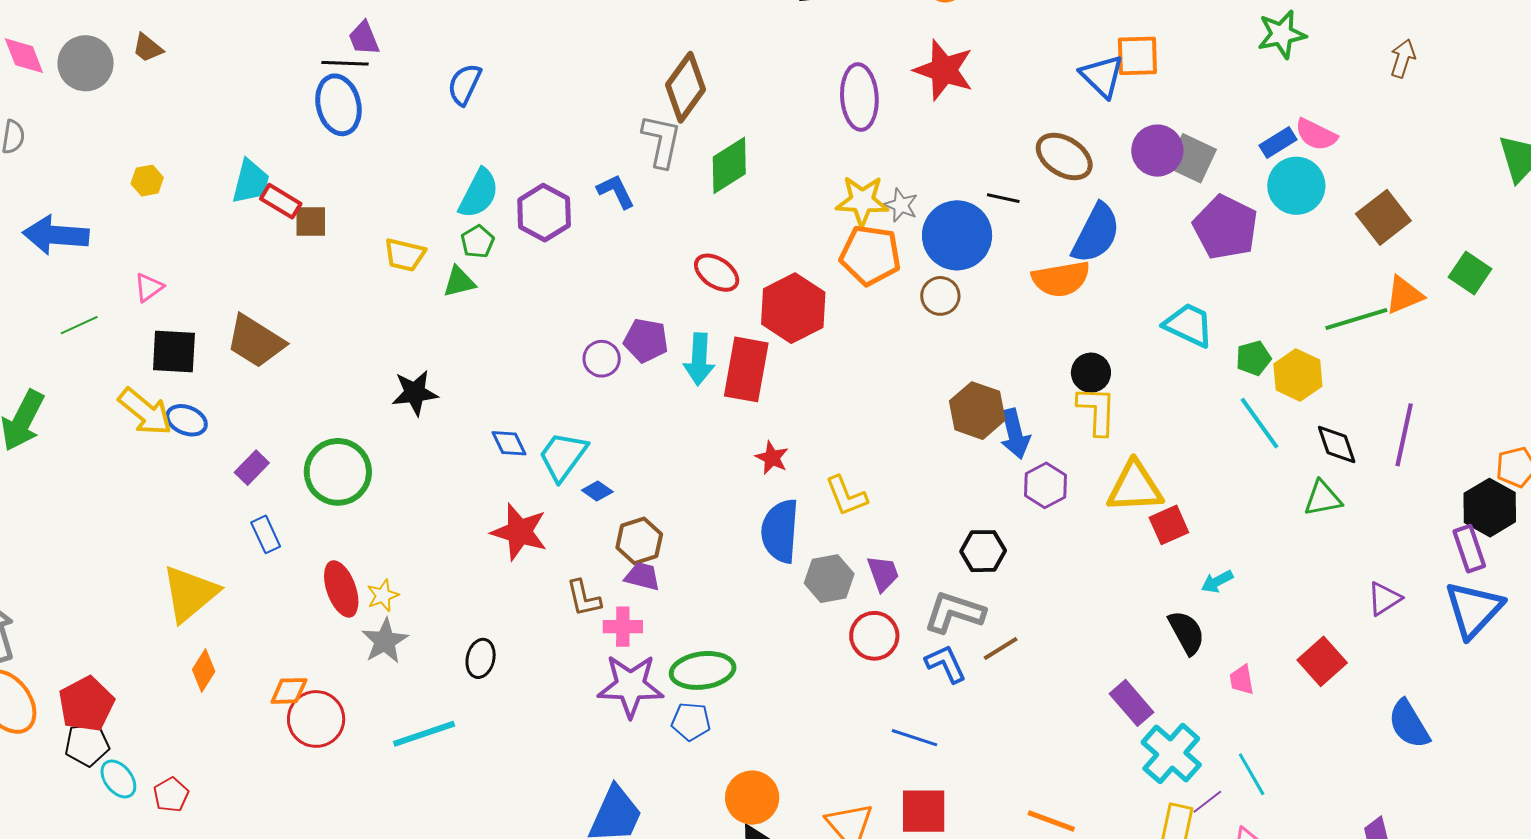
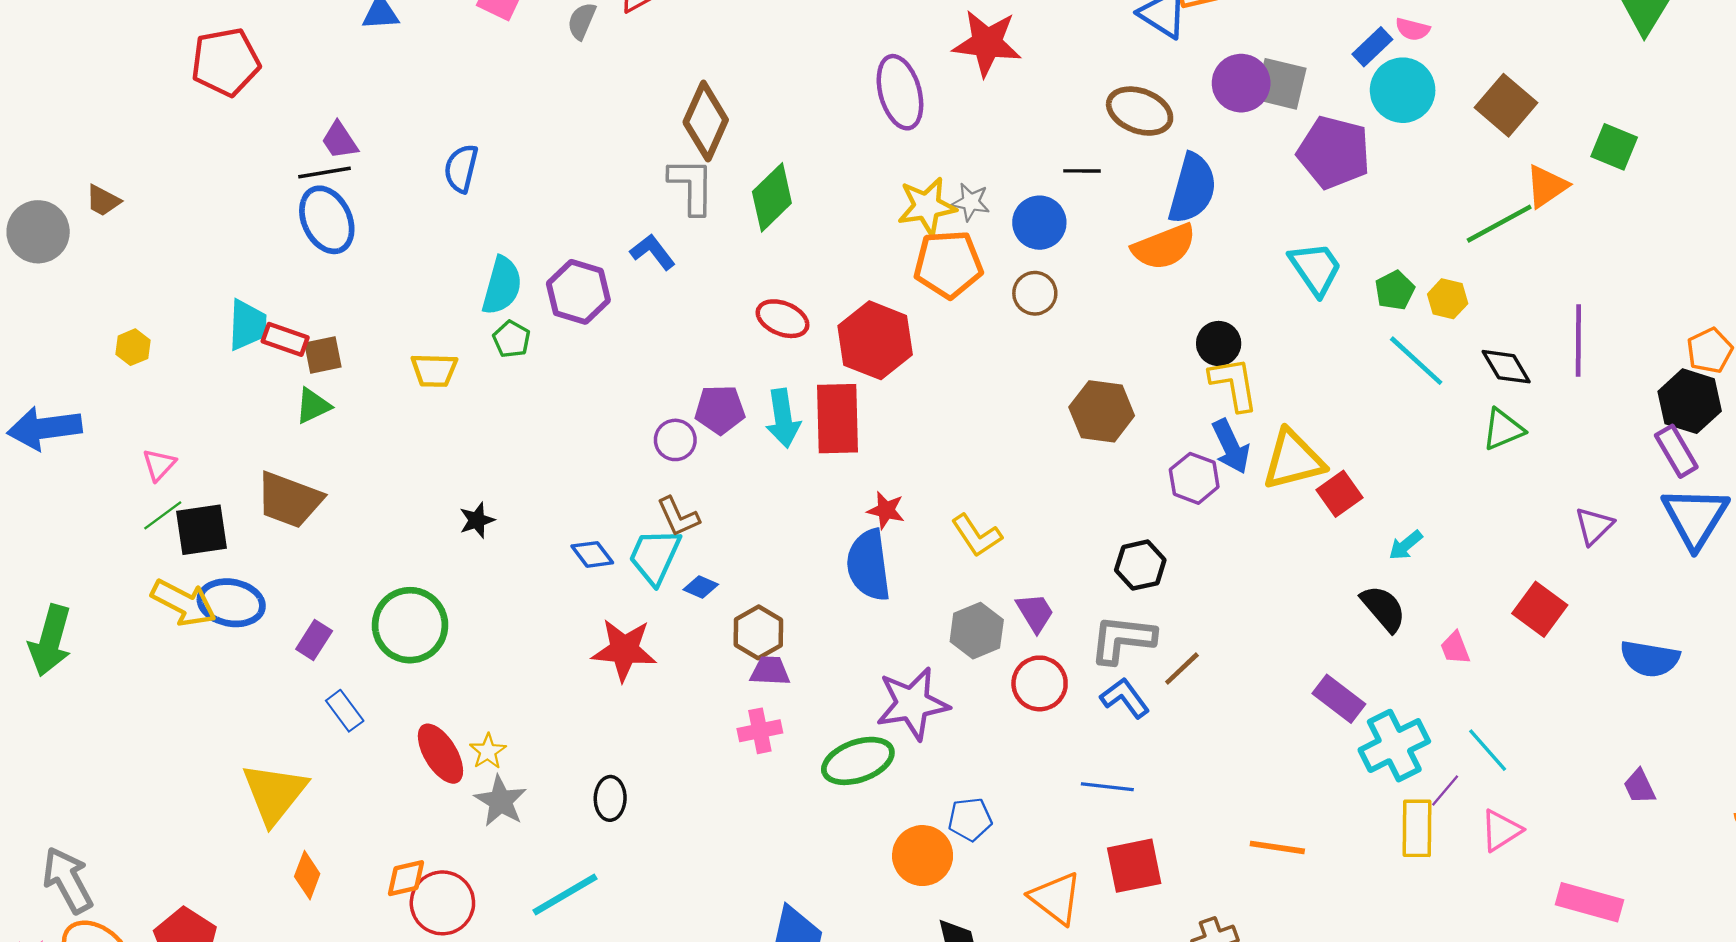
pink semicircle: (1316, 135) -> (1413, 29), size x0.7
blue circle: (957, 235) -> (1039, 223), size x0.7
green triangle: (459, 282) -> (313, 406), moved
green line: (79, 325) -> (163, 515), moved
cyan trapezoid: (1189, 325) -> (1316, 268), turned 42
yellow hexagon: (1298, 375) -> (1448, 299), size x0.7
black star: (415, 393) -> (477, 520), size x0.7
blue ellipse: (187, 420) -> (231, 603), size x1.4
blue arrow: (1015, 434) -> (1231, 446), moved
blue semicircle: (780, 531) -> (869, 565), moved
brown L-shape: (584, 598) -> (678, 517), moved
purple star: (630, 686) -> (912, 704), moved
blue pentagon: (691, 721) -> (970, 819), moved
blue semicircle: (1409, 724) -> (1650, 659), turned -38
cyan cross: (1171, 754) -> (1394, 746), turned 34
orange circle: (752, 798) -> (923, 856), moved

